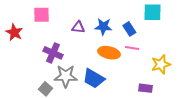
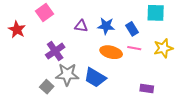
pink square: (42, 15) -> (45, 13), turned -36
purple cross: (53, 53) -> (55, 51), turned 30
yellow star: (161, 64) -> (163, 48), moved

